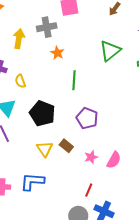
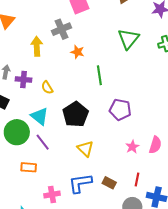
black pentagon: (42, 113) -> (75, 114), turned 30
brown rectangle: (66, 146) -> (109, 183), moved

